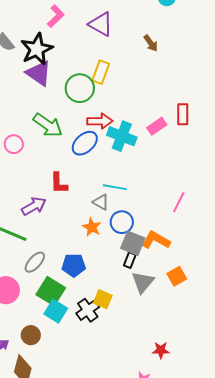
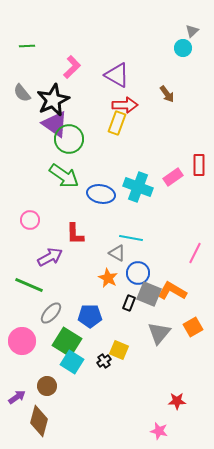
green circle: (80, 88) -> (69, 139), moved
red arrow: (100, 121) -> (125, 105), moved
blue ellipse: (85, 143) -> (101, 194), turned 52
pink circle: (14, 144) -> (30, 220), moved
black rectangle: (130, 260) -> (129, 303), moved
black cross: (88, 310) -> (104, 361), size x0.6

